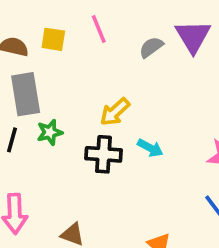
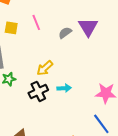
cyan arrow: (150, 148) -> (64, 88), turned -32
black cross: (104, 154) -> (38, 91), turned -30

